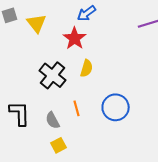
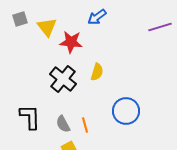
red star: (75, 38) -> (71, 42), moved, turned -30
orange line: (77, 108) -> (85, 125), moved

